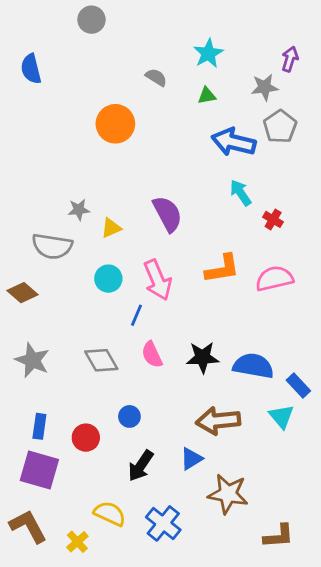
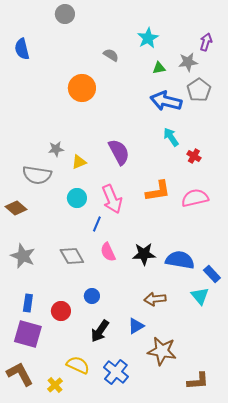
green triangle: (207, 96) -> (159, 68), moved
brown arrow: (218, 421) -> (155, 299), size x0.7

